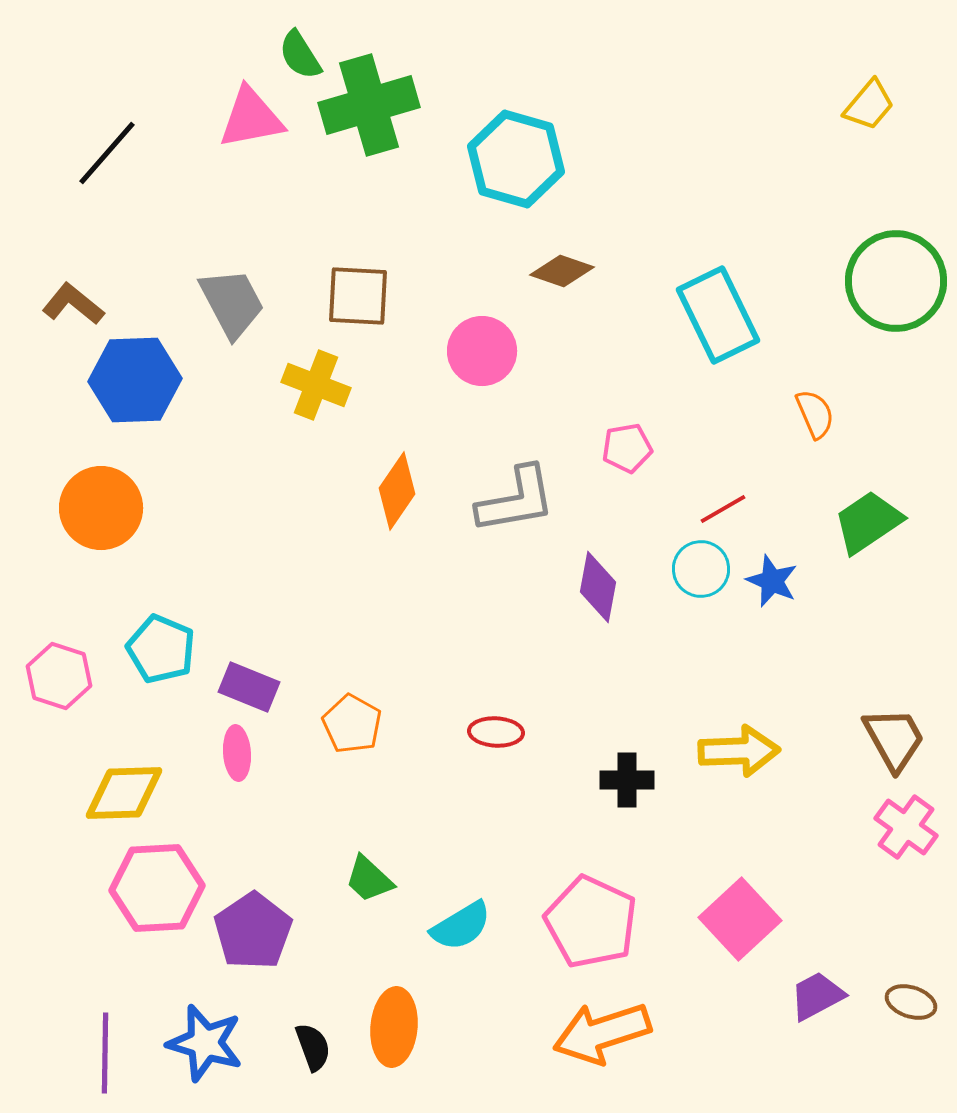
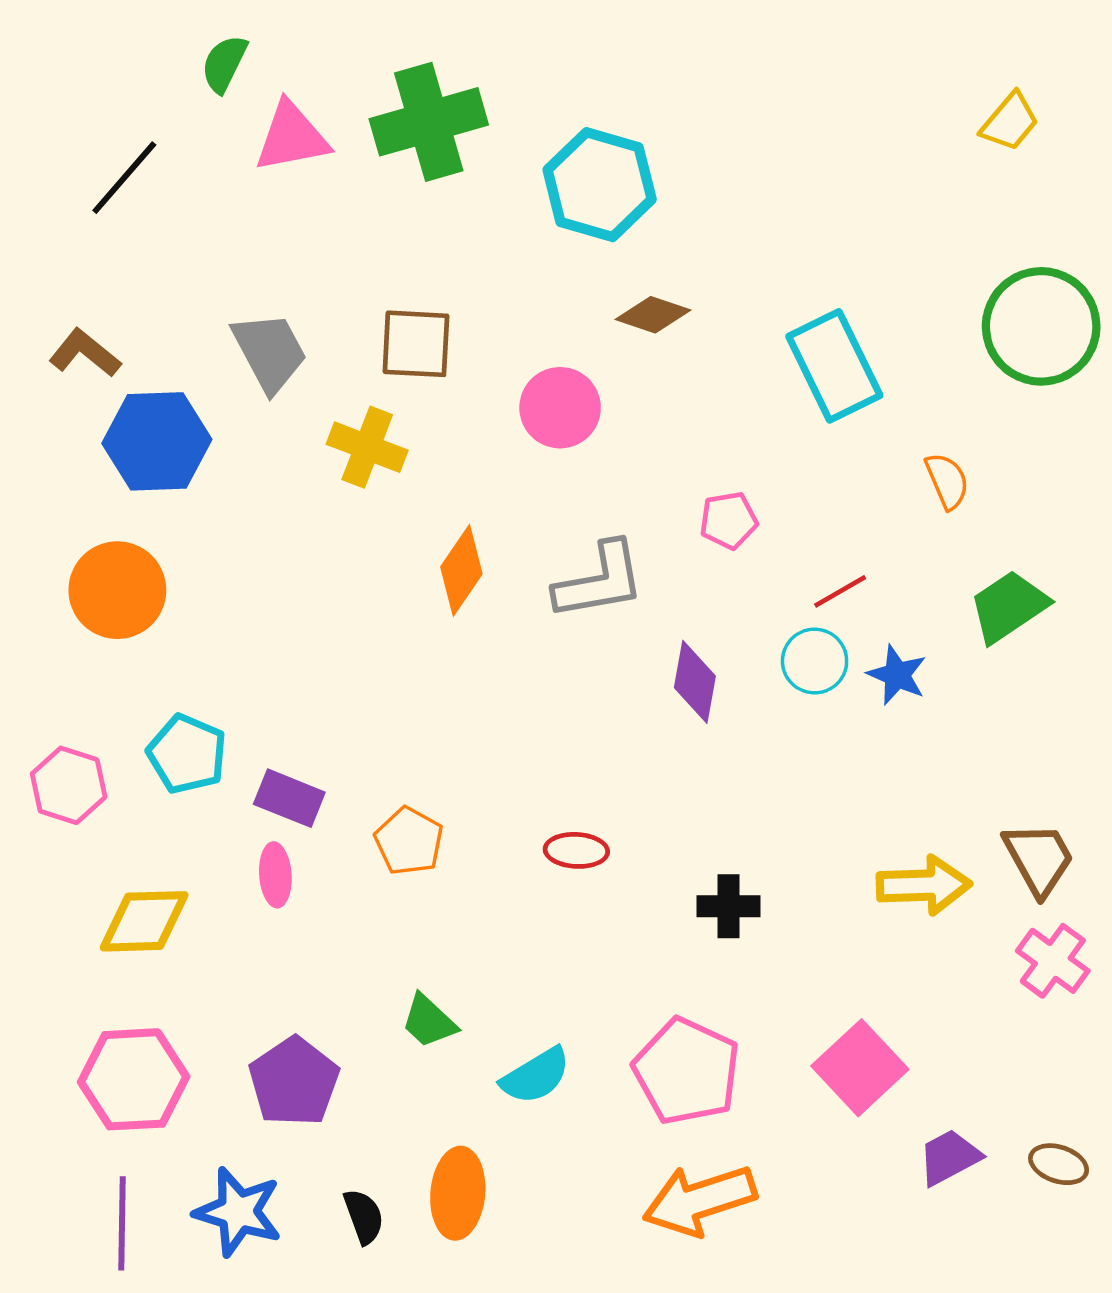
green semicircle: (300, 55) -> (224, 64), moved, turned 58
yellow arrow: (739, 751) -> (924, 885), moved
pink hexagon: (157, 888) -> (134, 1079), moved

